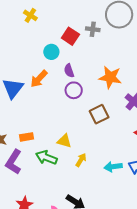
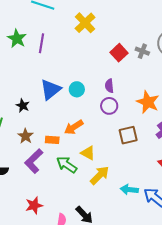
yellow cross: (30, 15) -> (85, 23), size x1.5
cyan circle: (51, 52) -> (77, 89), moved
orange arrow: (39, 79) -> (74, 127), moved
yellow arrow: (81, 160) -> (100, 175), size x1.5

